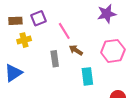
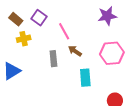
purple square: (39, 18) -> (39, 18), turned -35
brown rectangle: (15, 21) -> (16, 19), turned 40

